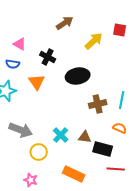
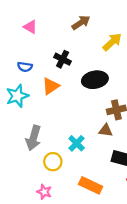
pink triangle: (20, 44) -> (30, 27), moved
orange triangle: (37, 82) -> (51, 86), turned 30
gray arrow: (21, 130) -> (33, 138), turned 85
brown triangle: (85, 137) -> (106, 130), moved

